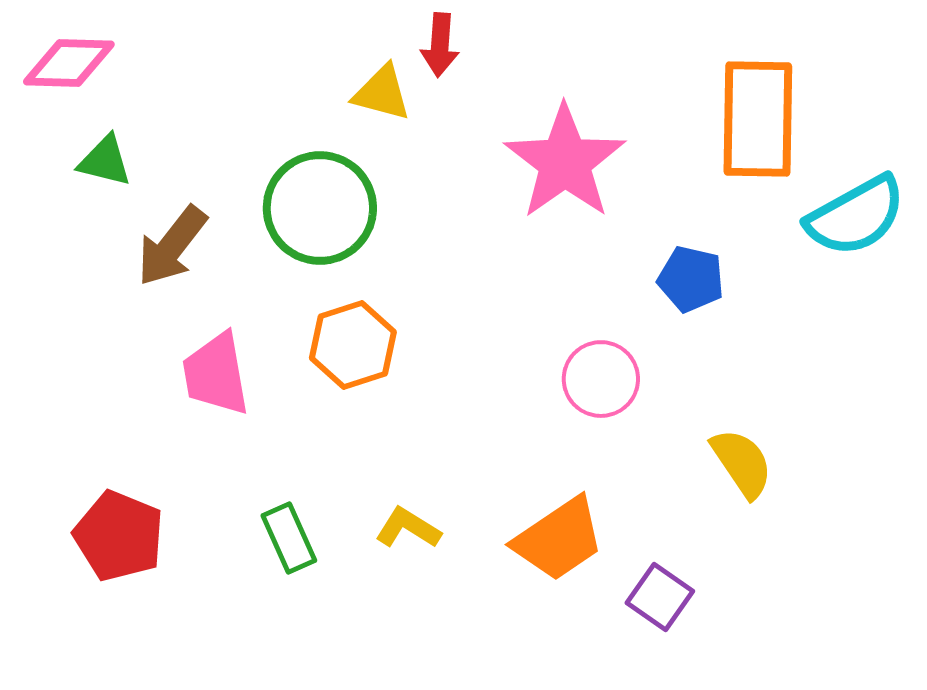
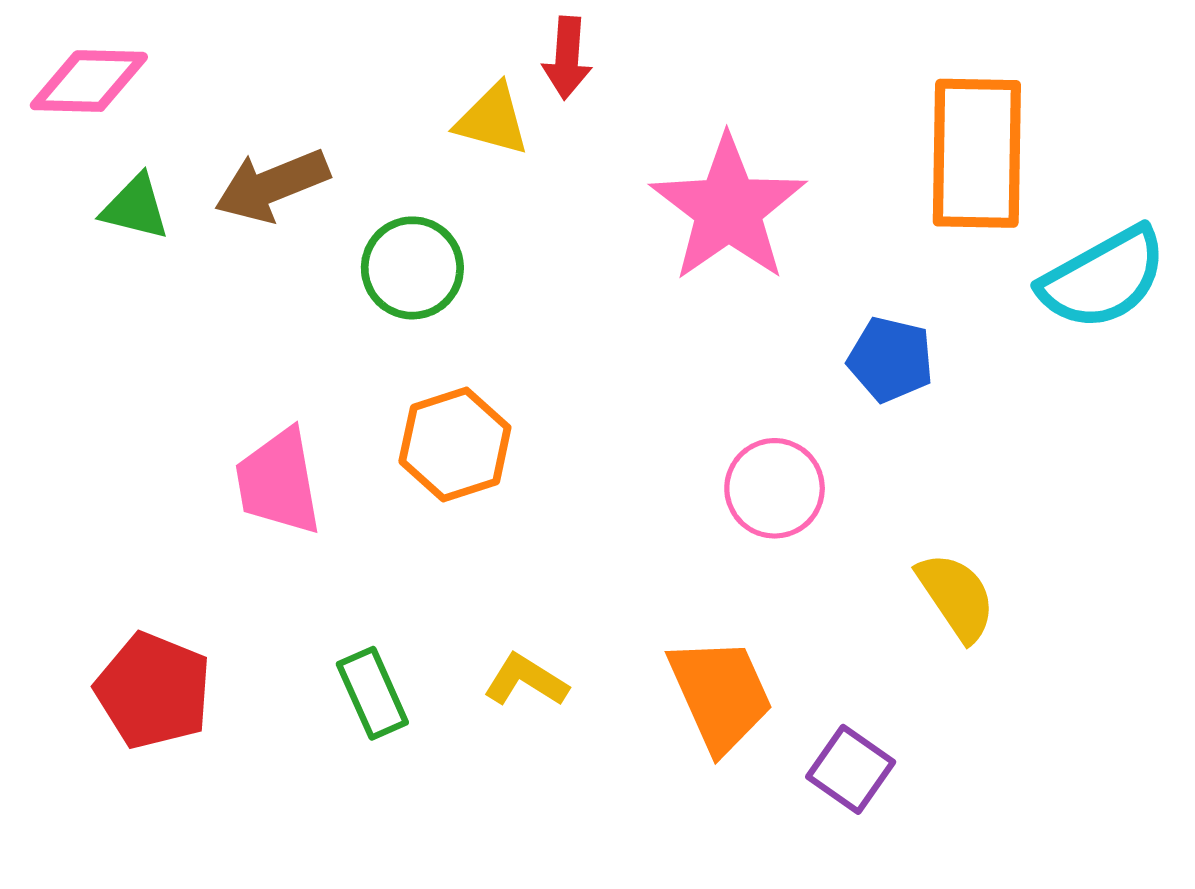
green circle: (320, 208) -> (412, 268), size x0.7
brown arrow: (172, 246) -> (272, 185), moved, turned 30
orange trapezoid: (559, 539) -> (720, 695), turned -80

